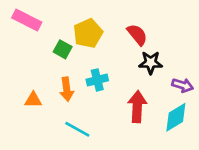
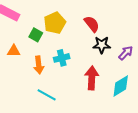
purple arrow: (183, 85) -> (126, 53), moved, turned -63
orange triangle: (33, 100) -> (14, 51), moved

